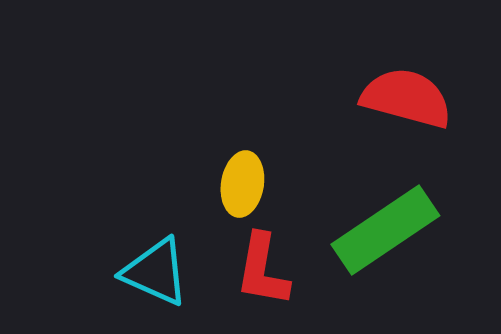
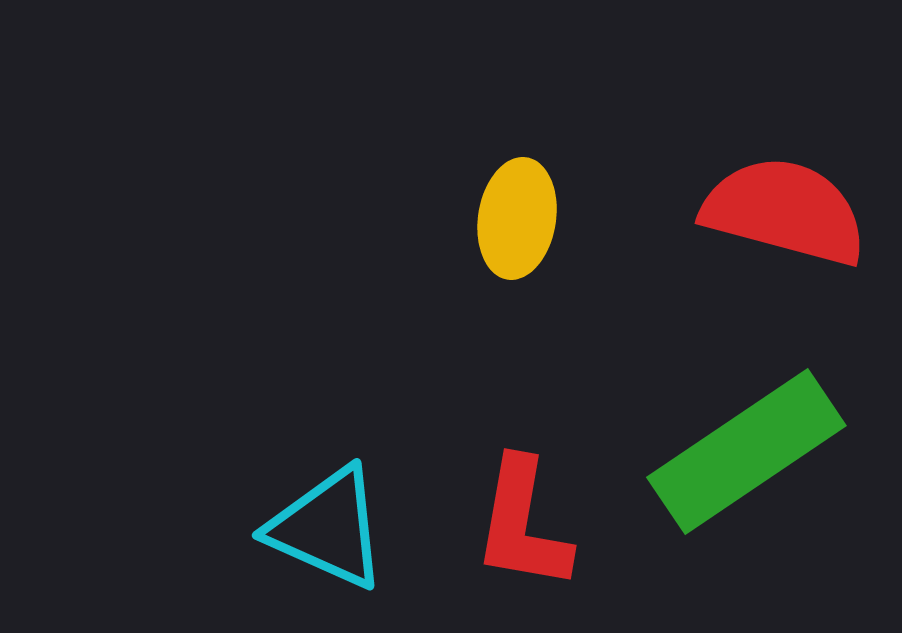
yellow ellipse: (242, 184) -> (517, 218), moved

